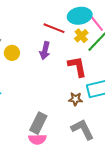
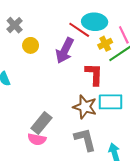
cyan ellipse: (80, 16) -> (95, 22), moved
purple arrow: (45, 51) -> (65, 51), size x1.4
brown star: (75, 99) -> (85, 107), size x1.6

